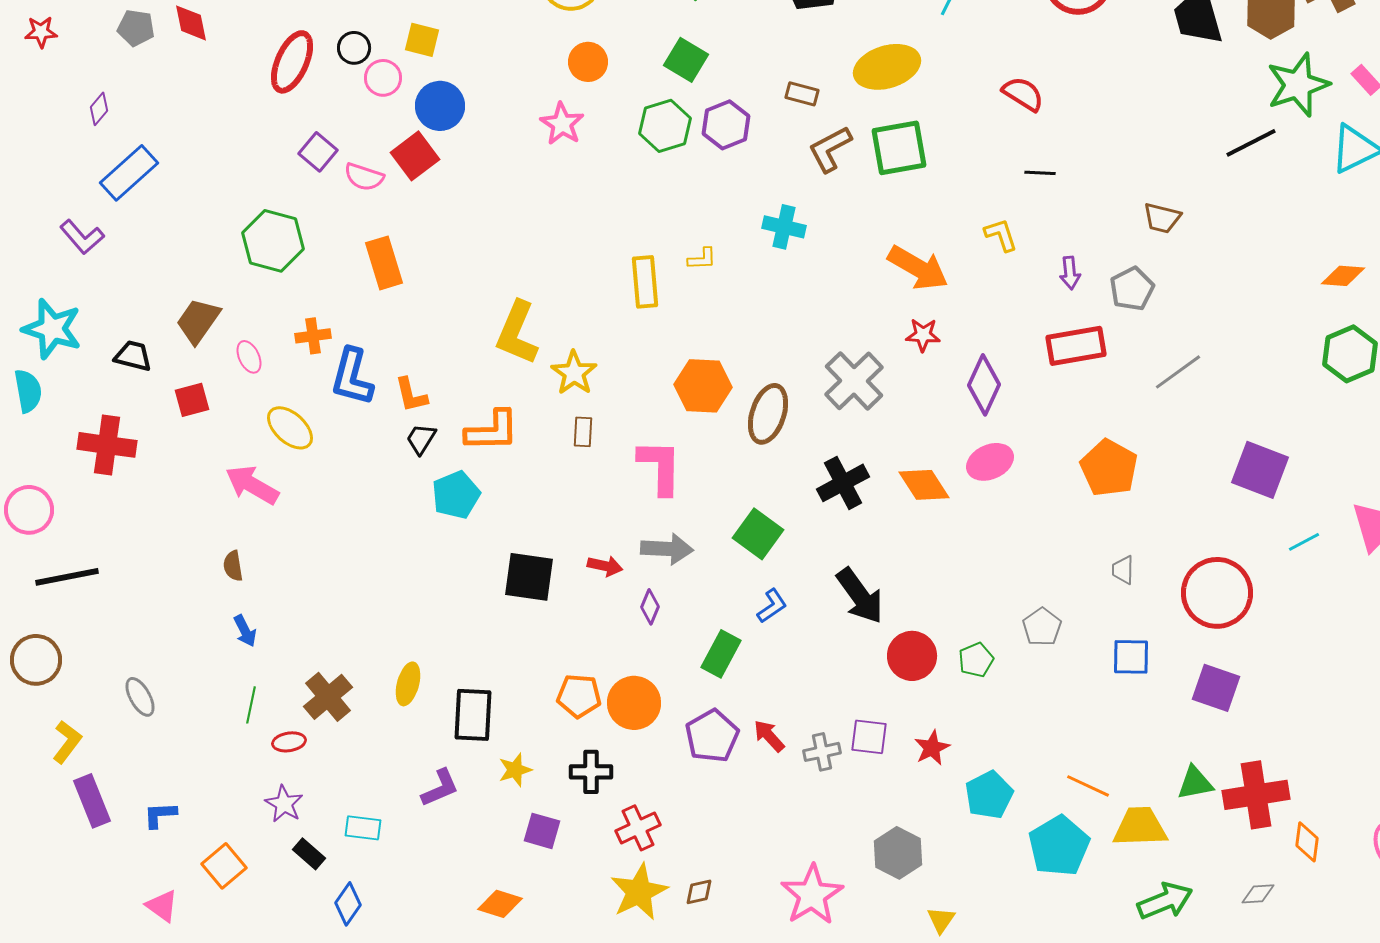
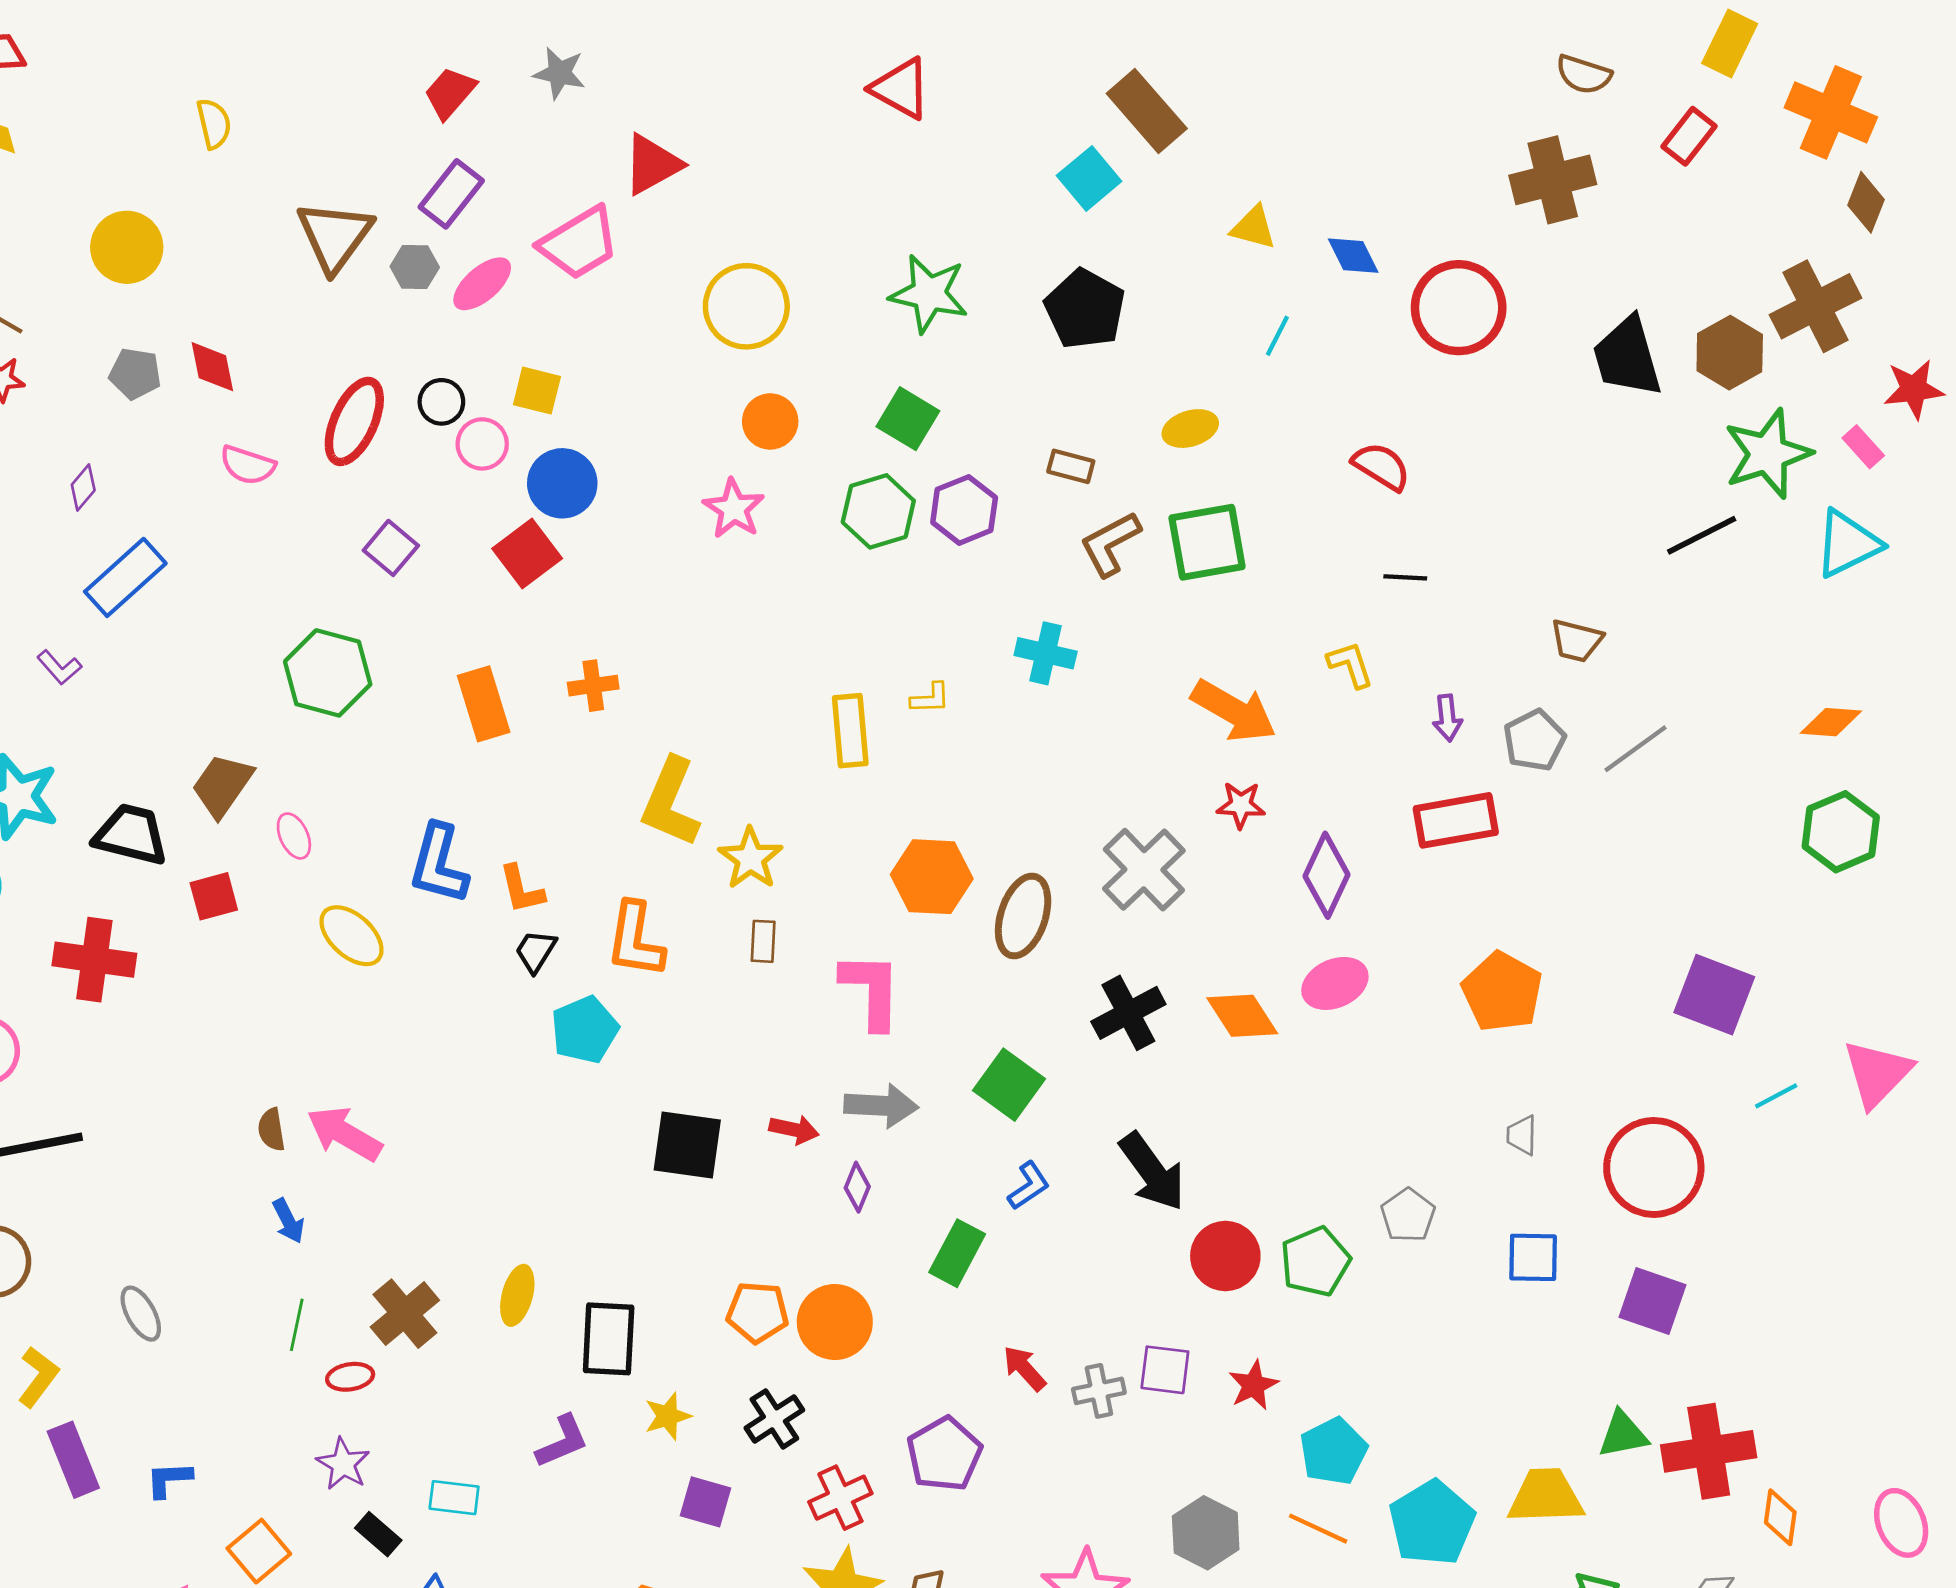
yellow ellipse: (887, 67) -> (1190, 429), size x0.6
pink semicircle: (364, 177) -> (248, 465), moved
purple L-shape: (82, 237) -> (59, 667), size x0.7
orange cross: (313, 336) -> (593, 686), moved
black trapezoid: (133, 356) -> (131, 835), size x1.4
gray line: (1178, 372) -> (1636, 749), moved
orange L-shape: (492, 431) -> (635, 940), turned 100
pink arrow: (252, 485) -> (344, 1134), moved
green pentagon: (976, 660) -> (1315, 1262), size x1.4
purple pentagon: (712, 736) -> (944, 1454), moved
black cross: (591, 772) -> (774, 1419), turned -33
orange line: (1088, 786) -> (1318, 1529), moved

